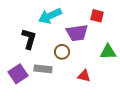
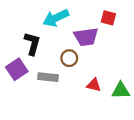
green triangle: (108, 52) -> (121, 91), moved
purple square: (18, 74) -> (17, 69), moved

